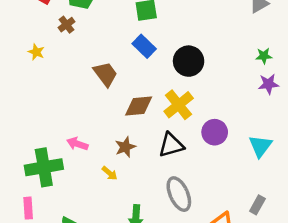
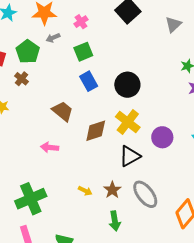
blue rectangle: (144, 46) -> (89, 81), turned 30
pink arrow: (77, 144) -> (50, 147), moved
brown star: (125, 147) -> (112, 190), moved

